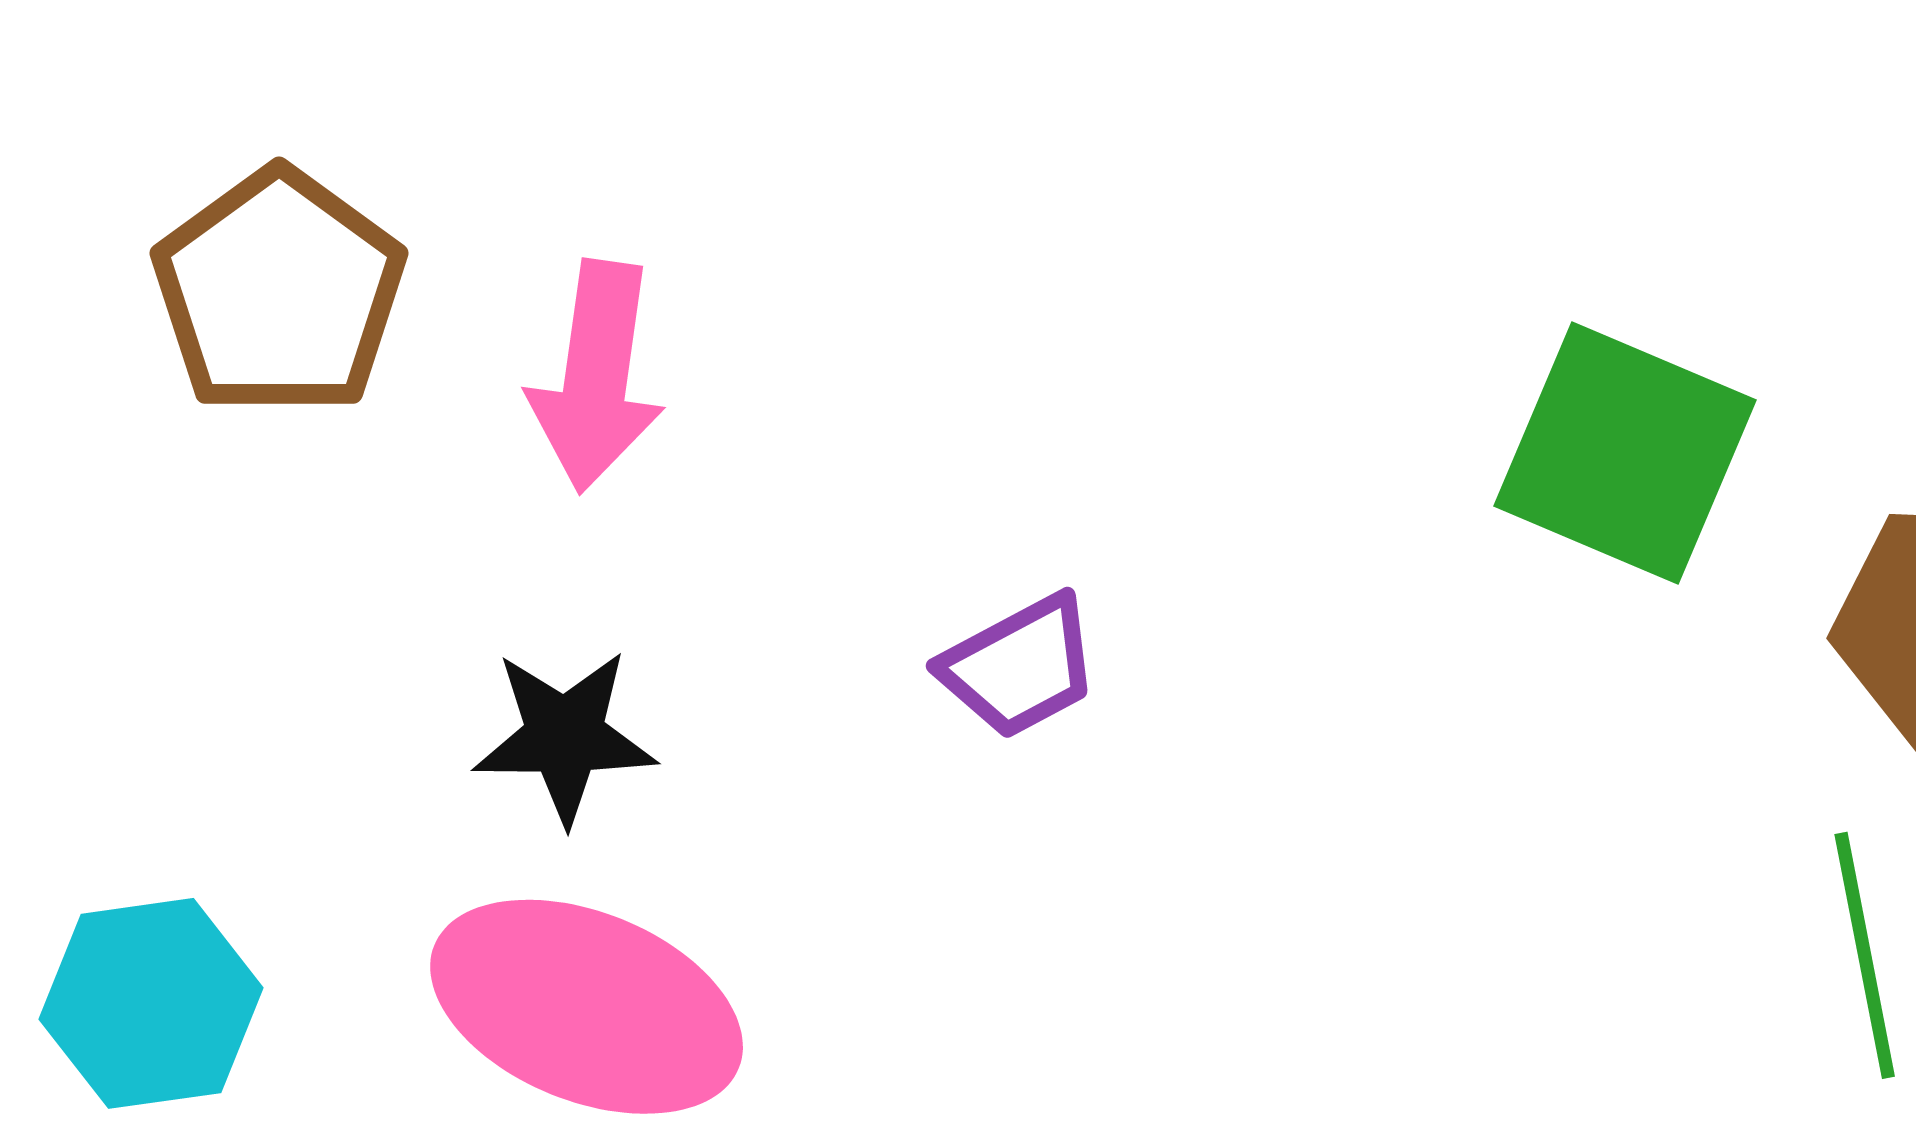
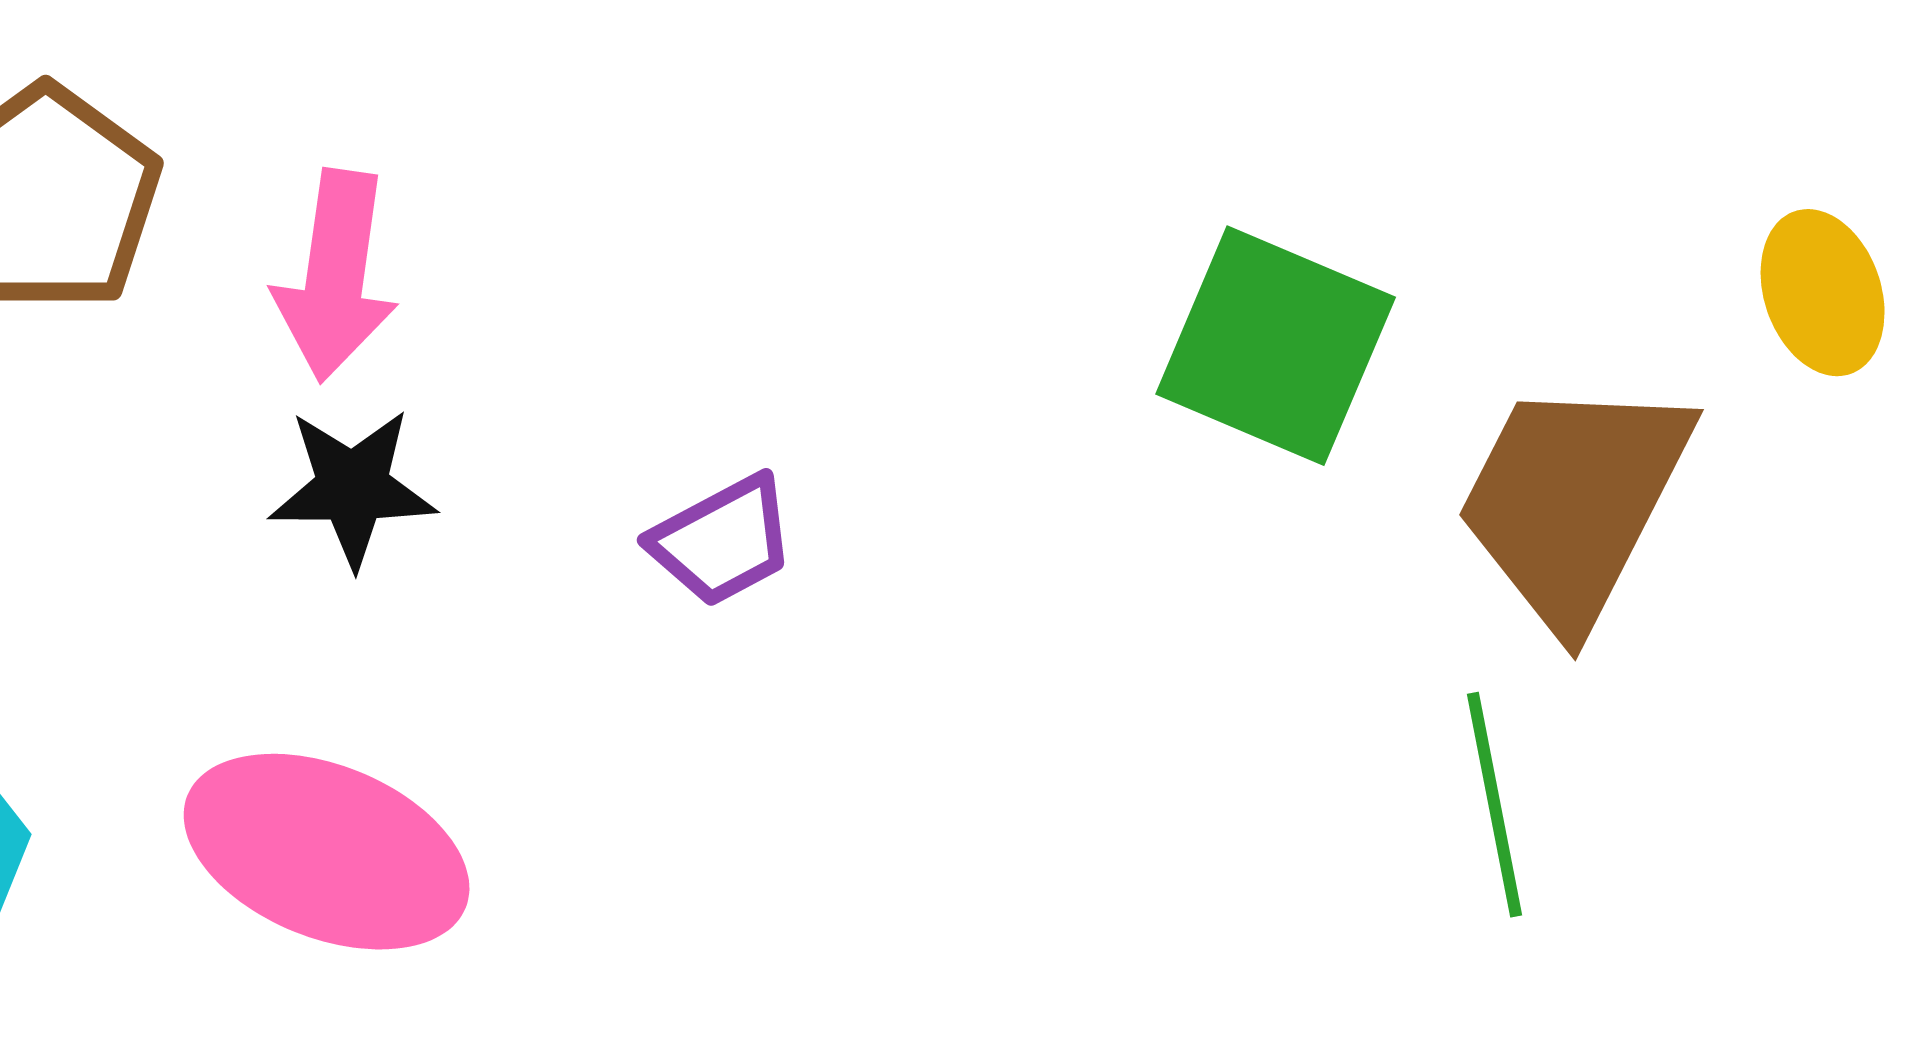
black star: (565, 736) -> (353, 488), moved

